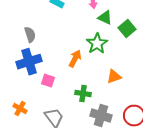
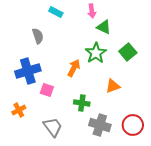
green square: (127, 29) -> (128, 52), moved
gray semicircle: (30, 35) -> (38, 36), moved
orange cross: (20, 109) -> (19, 110), moved, turned 32

